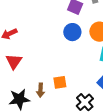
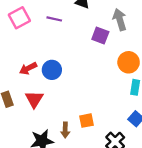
blue circle: (72, 32) -> (52, 70), moved

